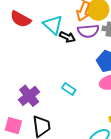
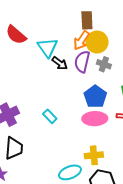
purple semicircle: (88, 31) -> (82, 62), turned 95

